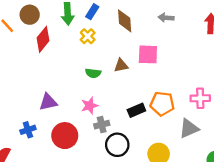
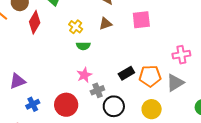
yellow cross: (88, 36) -> (76, 27), moved
pink square: (148, 54) -> (141, 20), moved
brown triangle: (121, 65) -> (105, 24), moved
purple triangle: (48, 102) -> (17, 81), moved
orange pentagon: (162, 104) -> (150, 76), moved

